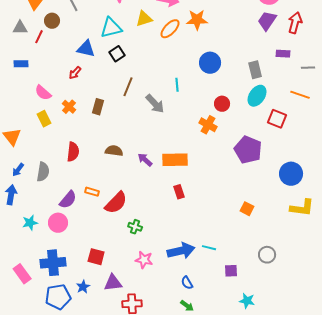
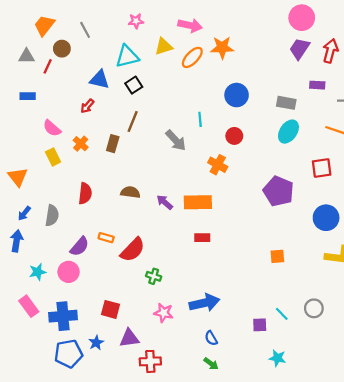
gray rectangle: (255, 70) -> (286, 103), turned -66
brown line: (128, 87) -> (133, 122), moved
red circle: (222, 104) -> (234, 136), moved
red square: (277, 119) -> (322, 168), moved, turned -30
orange cross: (208, 125) -> (218, 165), moved
red rectangle: (179, 192) -> (202, 238), turned -72
orange square: (247, 209) -> (277, 256), turned -32
cyan line: (209, 248) -> (282, 314), moved, turned 32
gray circle: (267, 255) -> (314, 308), moved
pink rectangle: (22, 274) -> (29, 306), moved

